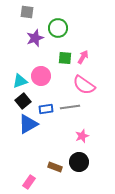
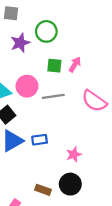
pink semicircle: (84, 85) -> (94, 101), moved
gray line: (70, 107) -> (53, 96), moved
blue rectangle: (46, 109) -> (40, 140), moved

